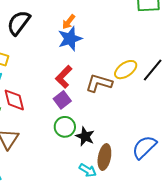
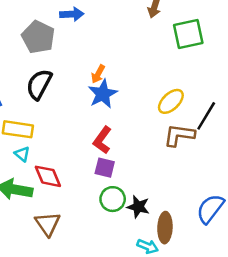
yellow ellipse: (126, 70) -> (171, 101), moved
brown L-shape: (99, 83) -> (179, 135), moved
purple square: (62, 100) -> (105, 168), turned -30

